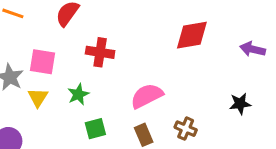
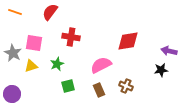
red diamond: (192, 35) -> (128, 41), moved
purple arrow: (253, 49) -> (169, 51), moved
yellow triangle: (38, 97) -> (31, 66), turned 40

